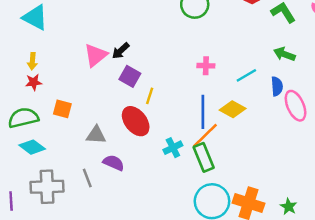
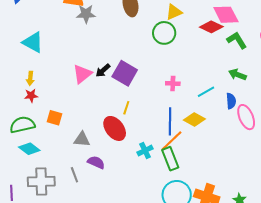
purple square: (130, 76) -> (125, 73), moved, size x1.4

